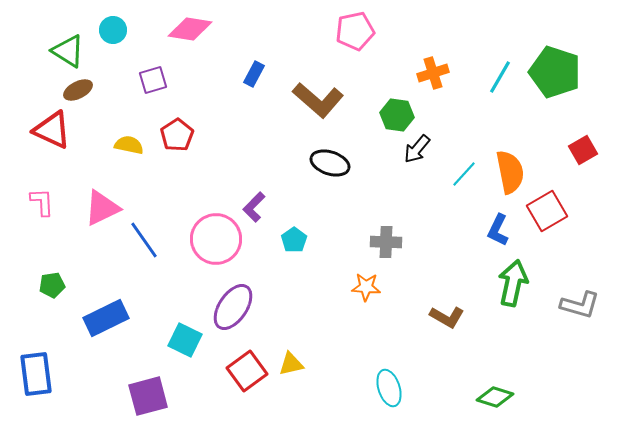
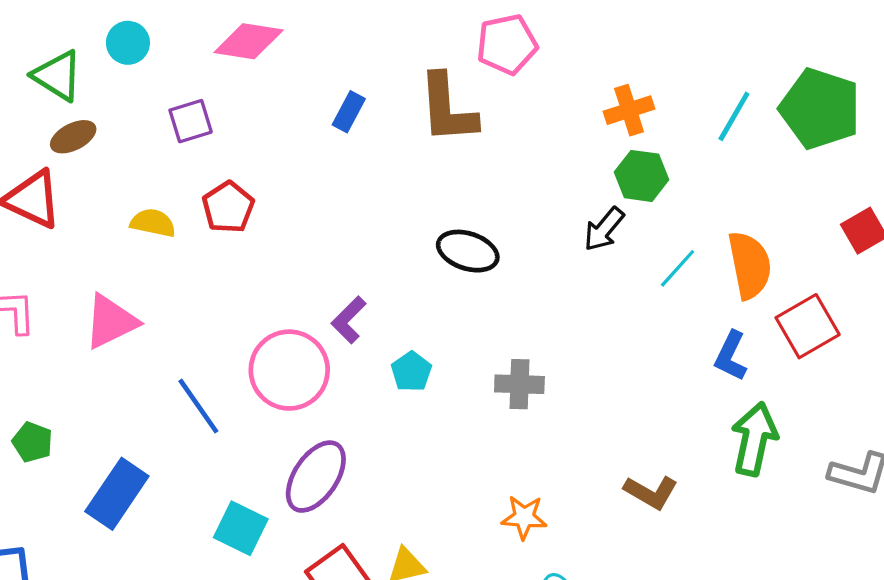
brown L-shape: (318, 100) -> (447, 109), moved, turned 45
green hexagon: (397, 115) -> (642, 176), moved
blue line: (144, 240) -> (198, 406), moved
gray cross: (386, 242) -> (519, 384), moved
green pentagon: (52, 285) -> (32, 442), turned 30
orange star: (366, 287) -> (524, 517), moved
blue rectangle: (106, 318) -> (117, 494), turned -30

